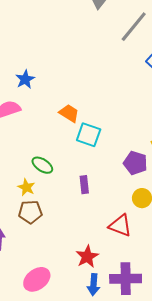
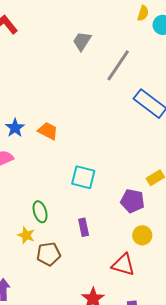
orange trapezoid: (69, 113) -> (48, 131), moved
green ellipse: (42, 165) -> (40, 212), turned 45
brown pentagon: (30, 212) -> (49, 254), moved

